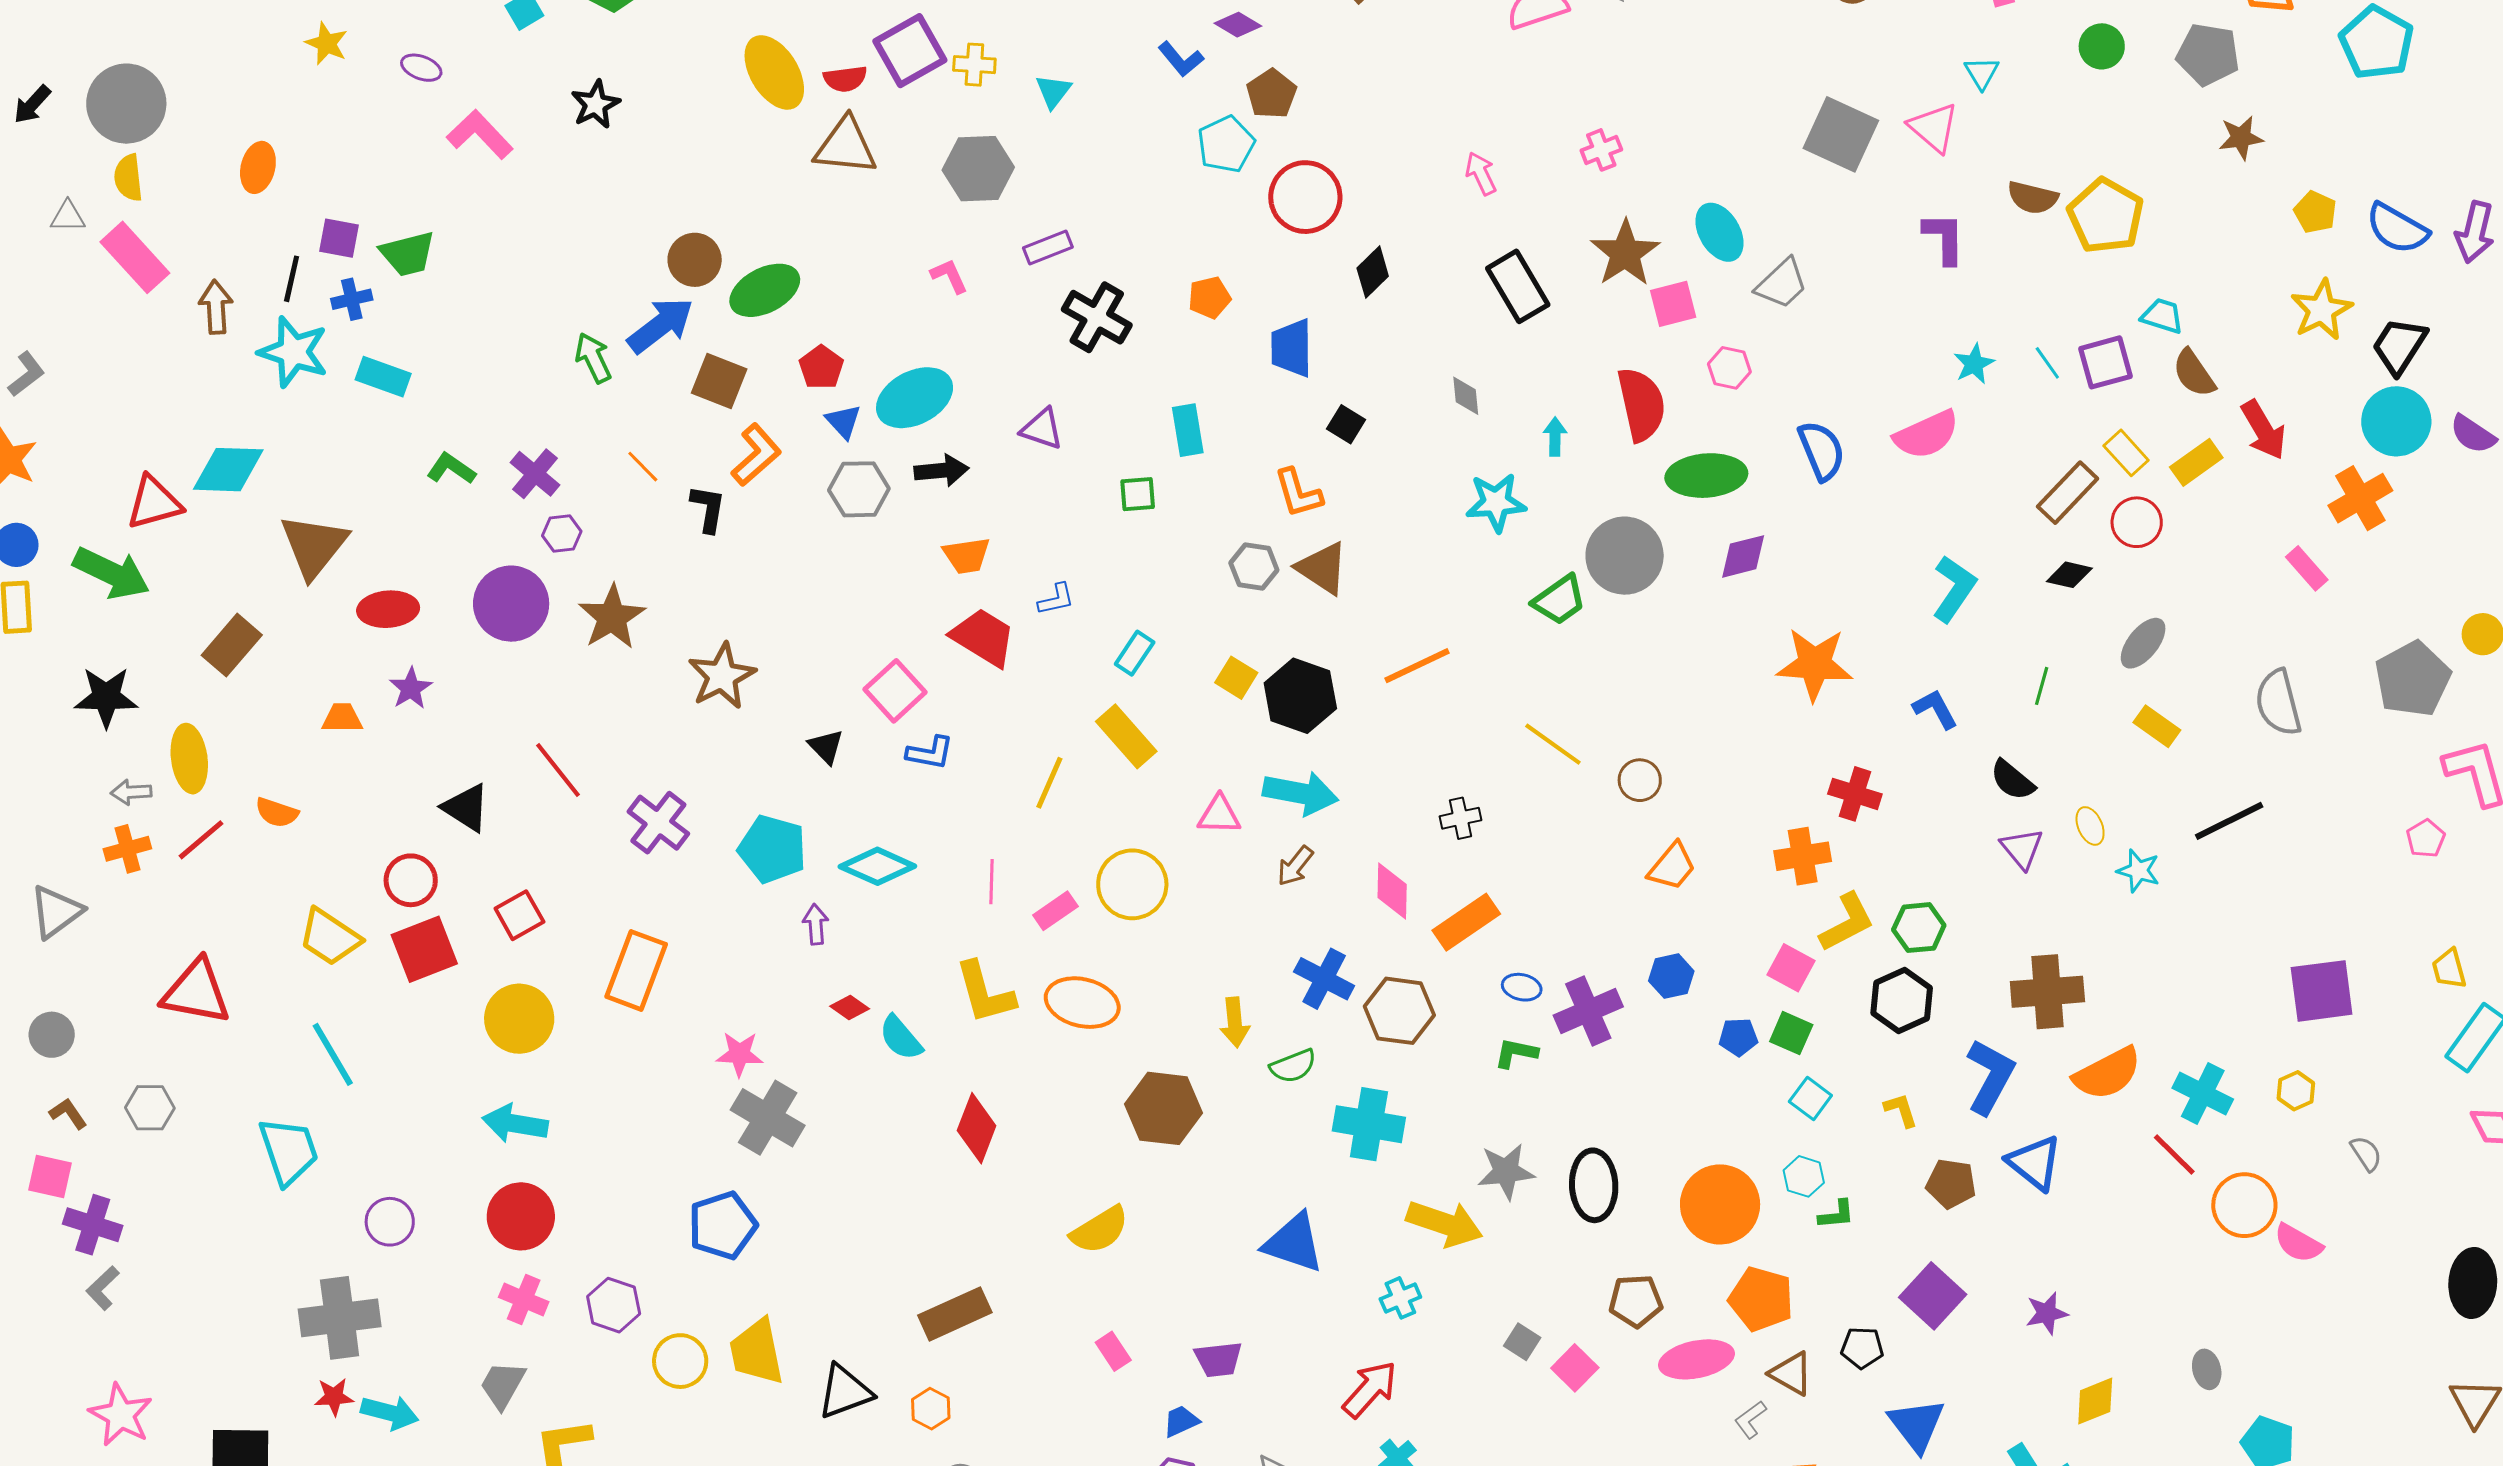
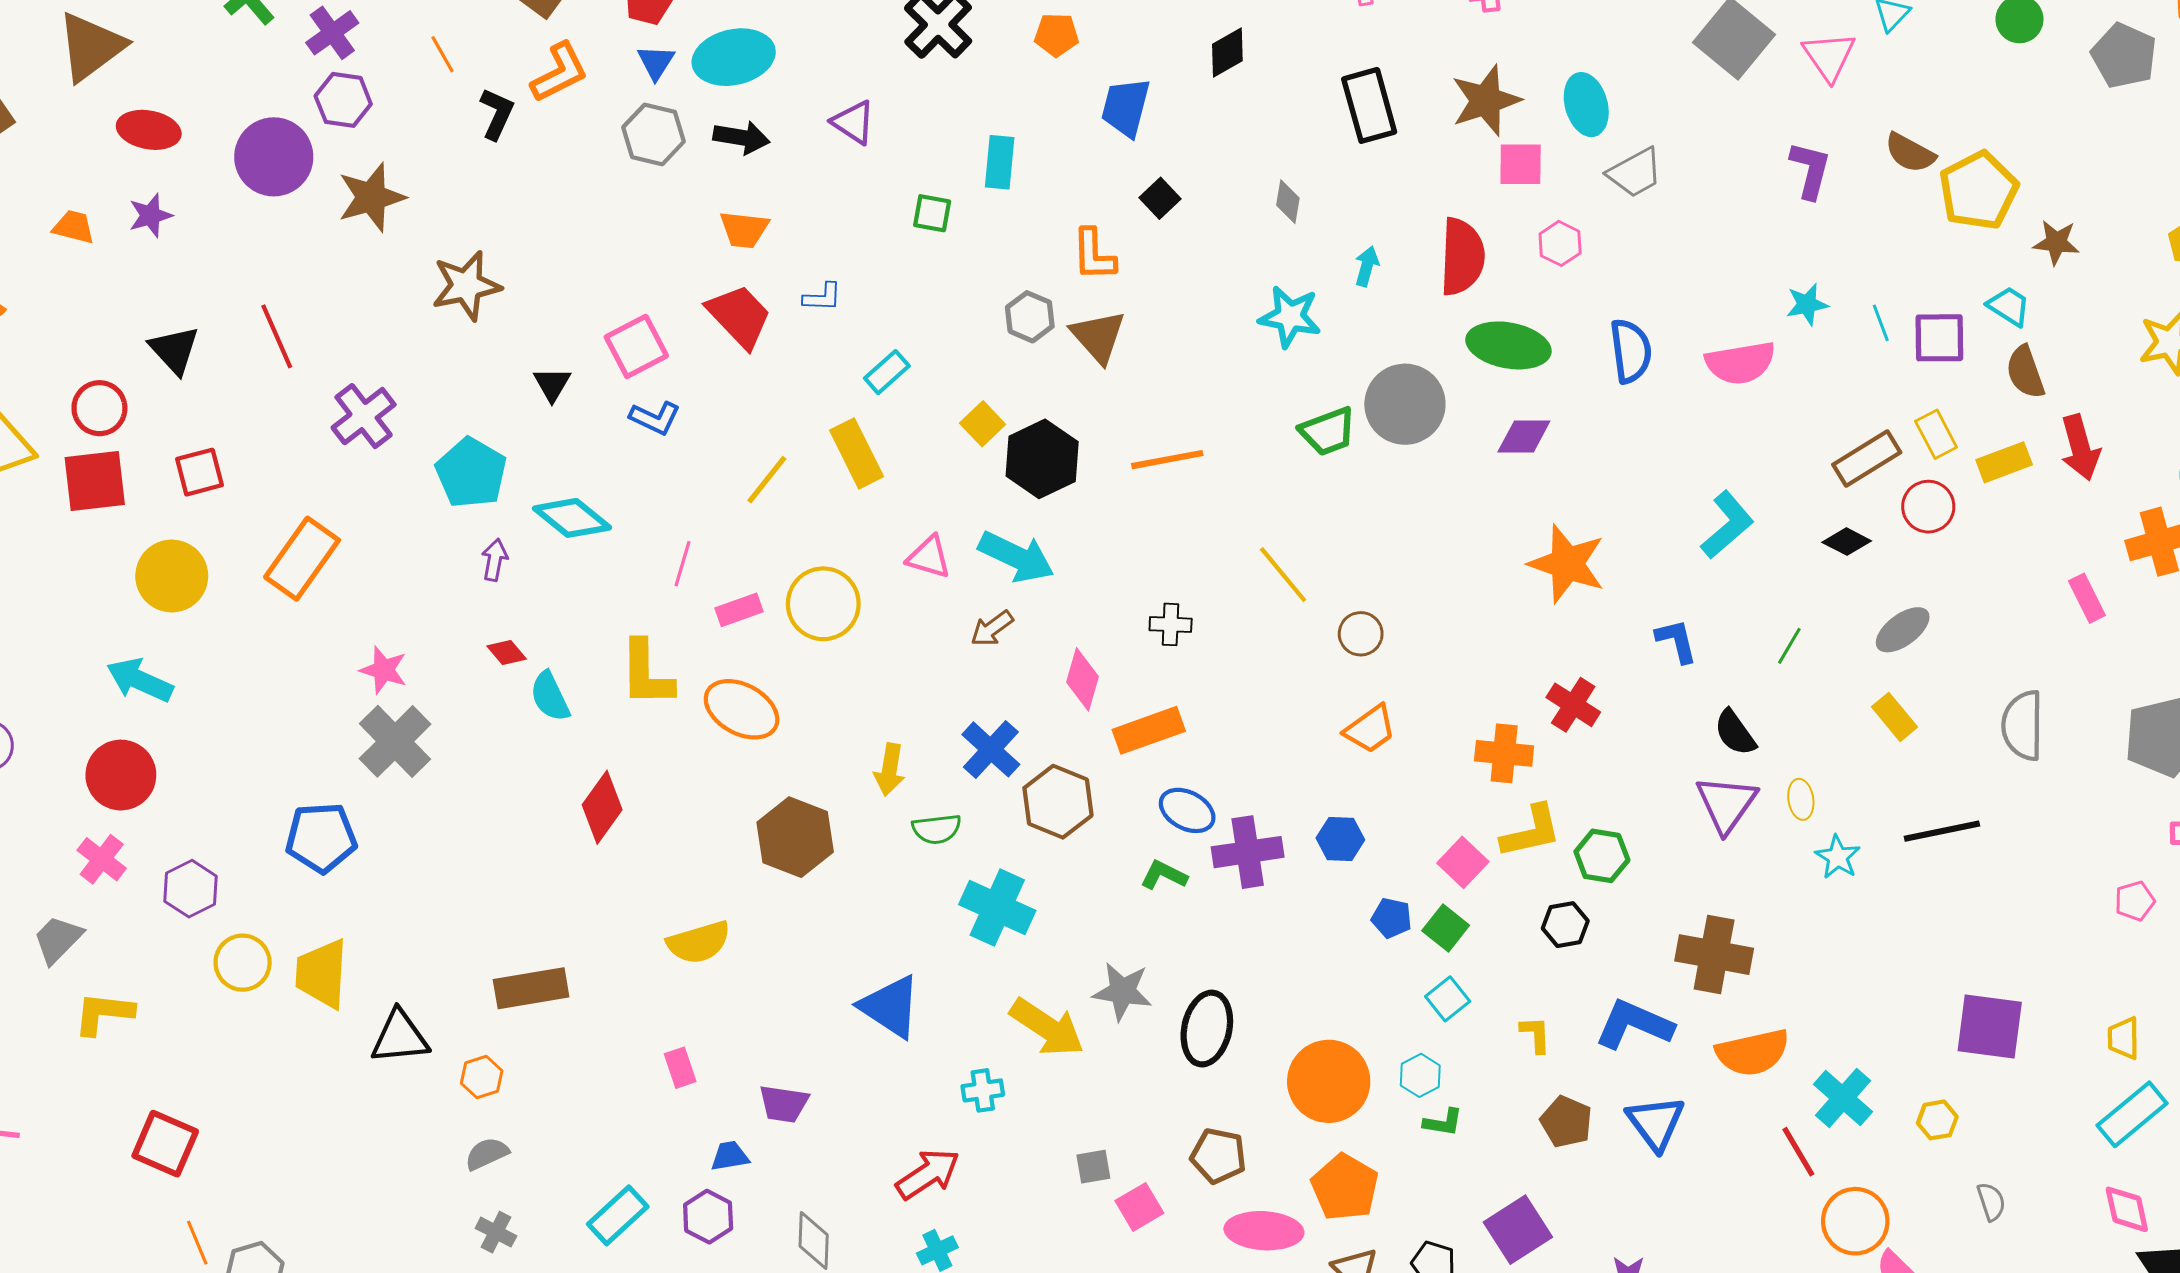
brown star: (2241, 138) -> (2056, 242), moved
purple hexagon: (562, 534) -> (343, 100), size x1.4
purple triangle: (2022, 848) -> (1726, 804), size x1.4
blue ellipse: (1522, 987) -> (1187, 810), size x1.4
black hexagon: (1902, 1000) -> (1565, 925), size x0.7
blue L-shape: (1990, 1076) -> (1634, 1024), turned -110
gray square: (1522, 1342) -> (1093, 1167), turned 33

